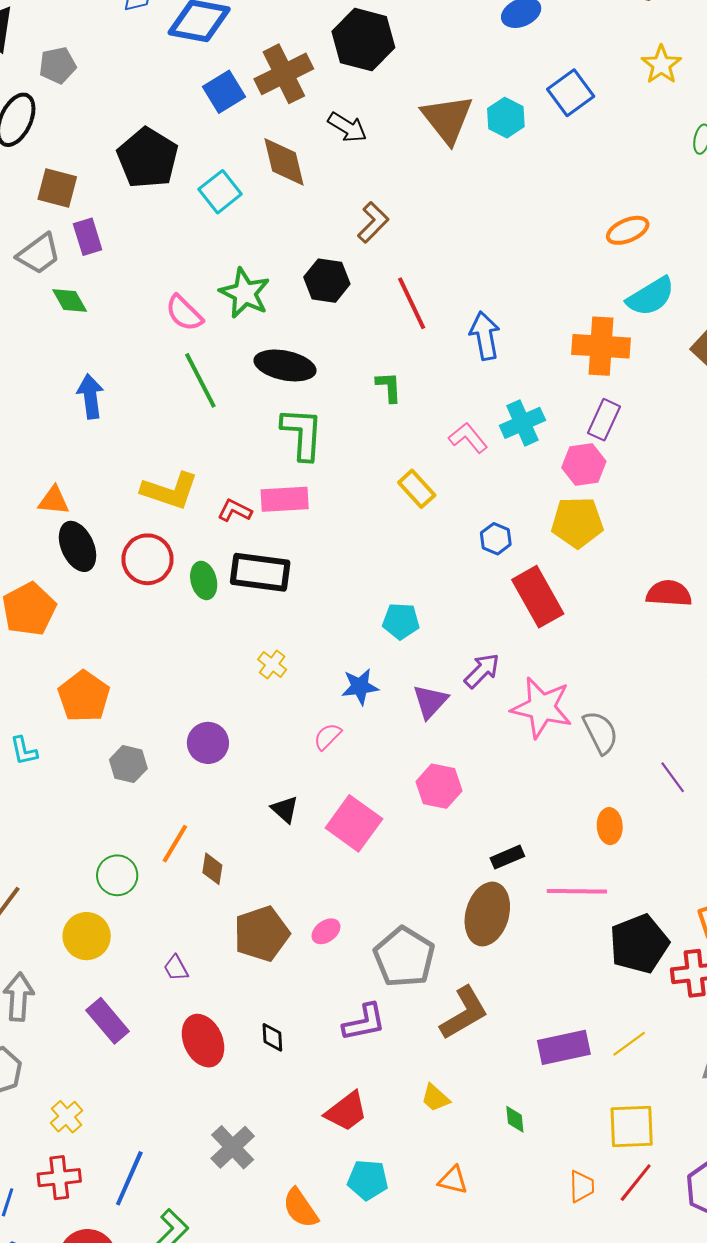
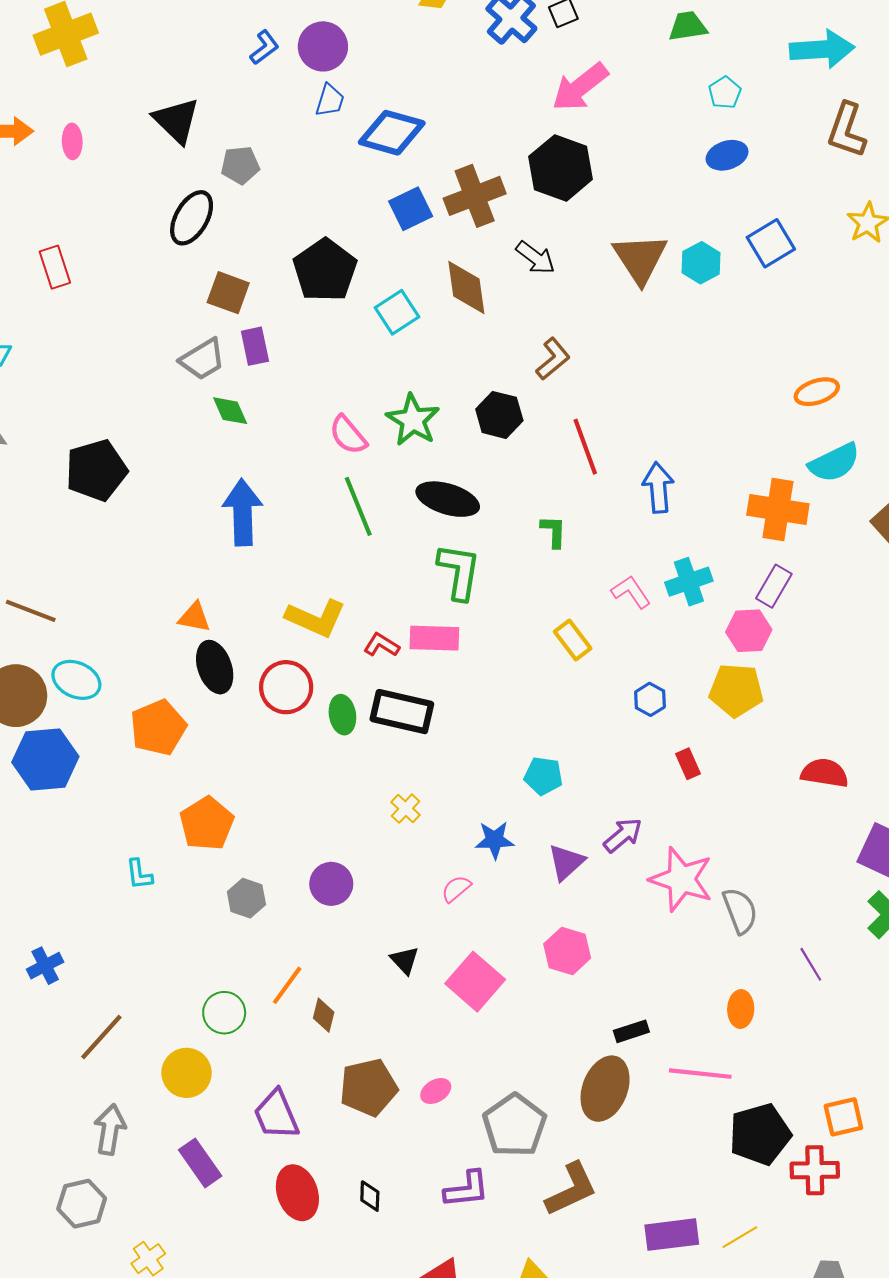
blue arrow: (90, 396) -> (243, 512), size x1.4
red rectangle: (538, 597) -> (688, 764), size x0.5
purple trapezoid: (176, 968) -> (276, 1115), size x1.8

